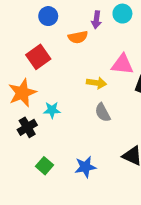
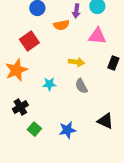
pink triangle: (122, 64) -> (97, 36), moved
cyan star: (52, 110) -> (49, 84), moved
black cross: (27, 127) -> (20, 107), moved

